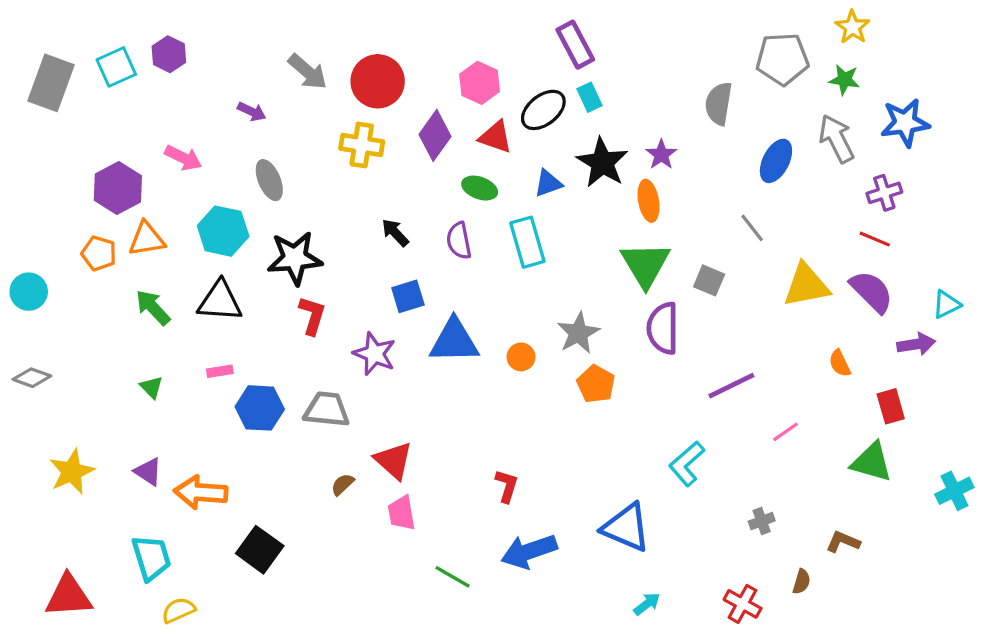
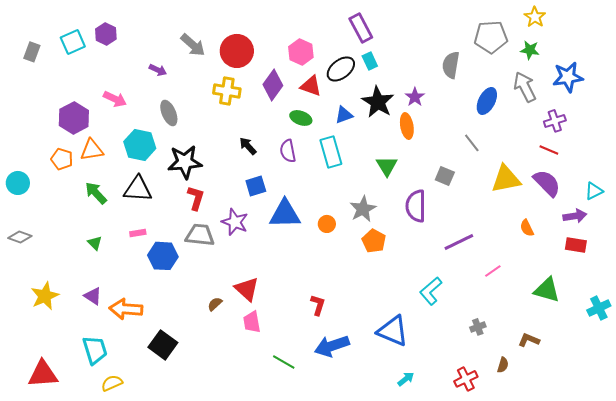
gray rectangle: (51, 83) -> (32, 52), size x0.6
green triangle: (645, 265) -> (387, 166), moved, size x0.7
red rectangle: (891, 406) -> (576, 245), moved, turned -65
gray trapezoid: (327, 410) -> (200, 235), moved
red cross: (743, 604) -> (466, 379), turned 35

